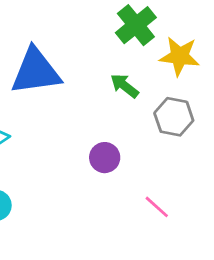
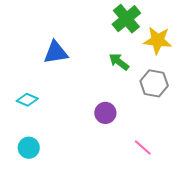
blue triangle: (36, 71) -> (56, 52), size x0.7

